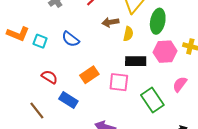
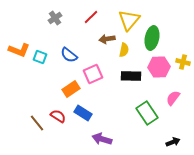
orange rectangle: (89, 75) -> (71, 89), moved
red semicircle: (49, 77) -> (58, 116), moved
pink square: (119, 82) -> (93, 74), moved, turned -30
blue rectangle: (68, 100) -> (83, 113), moved

